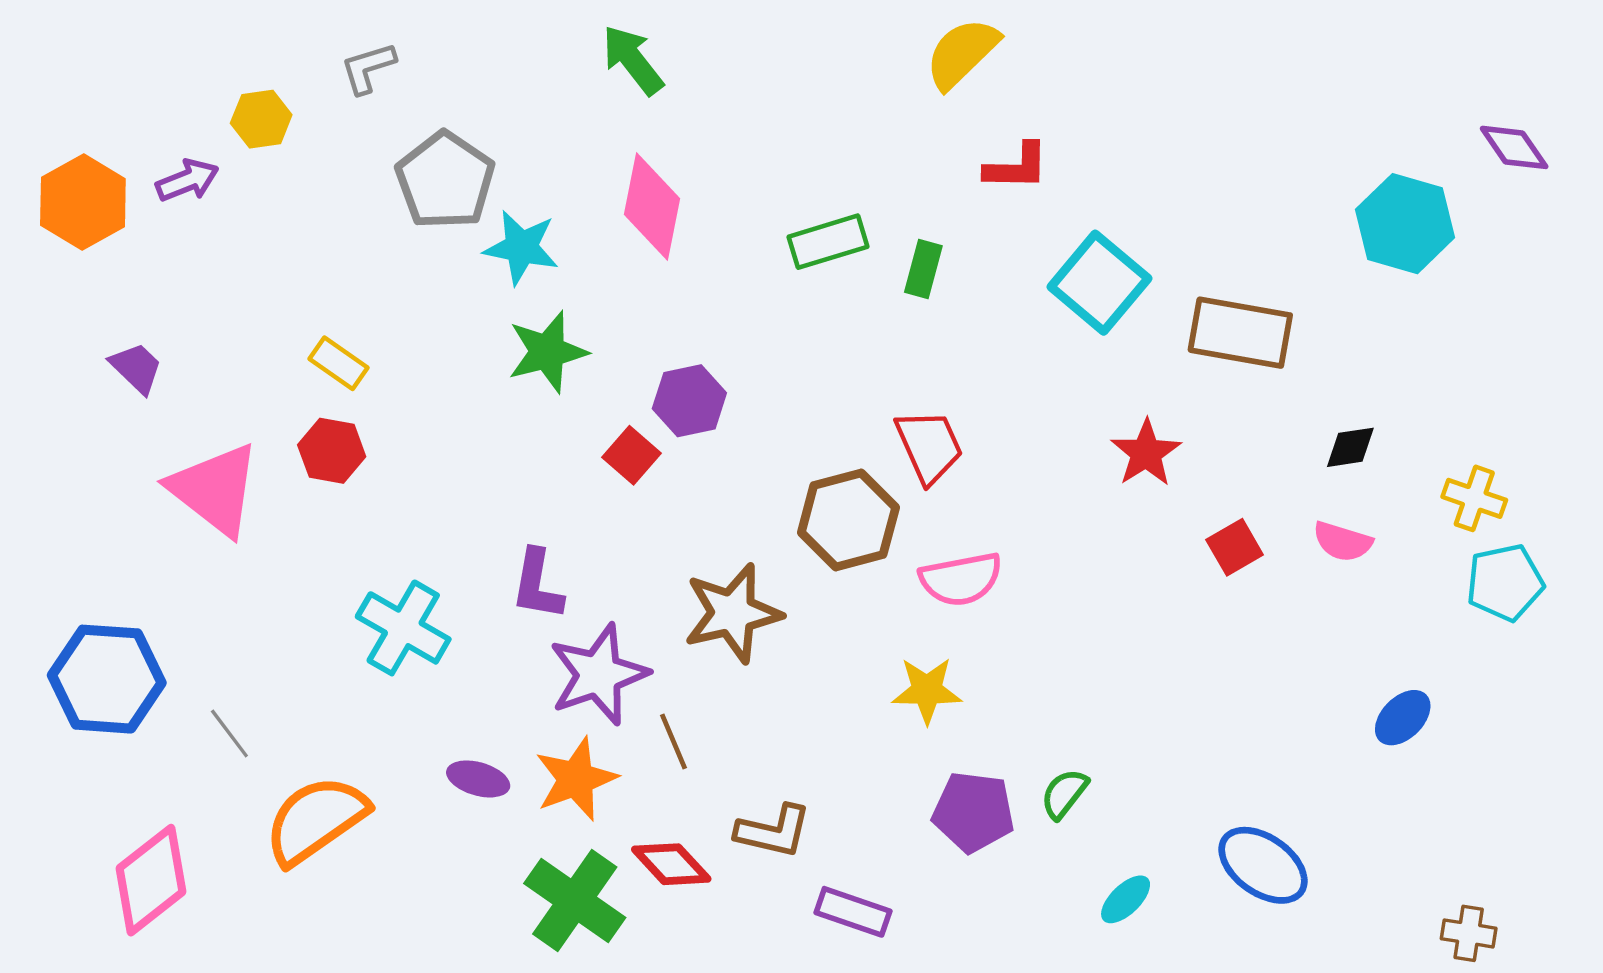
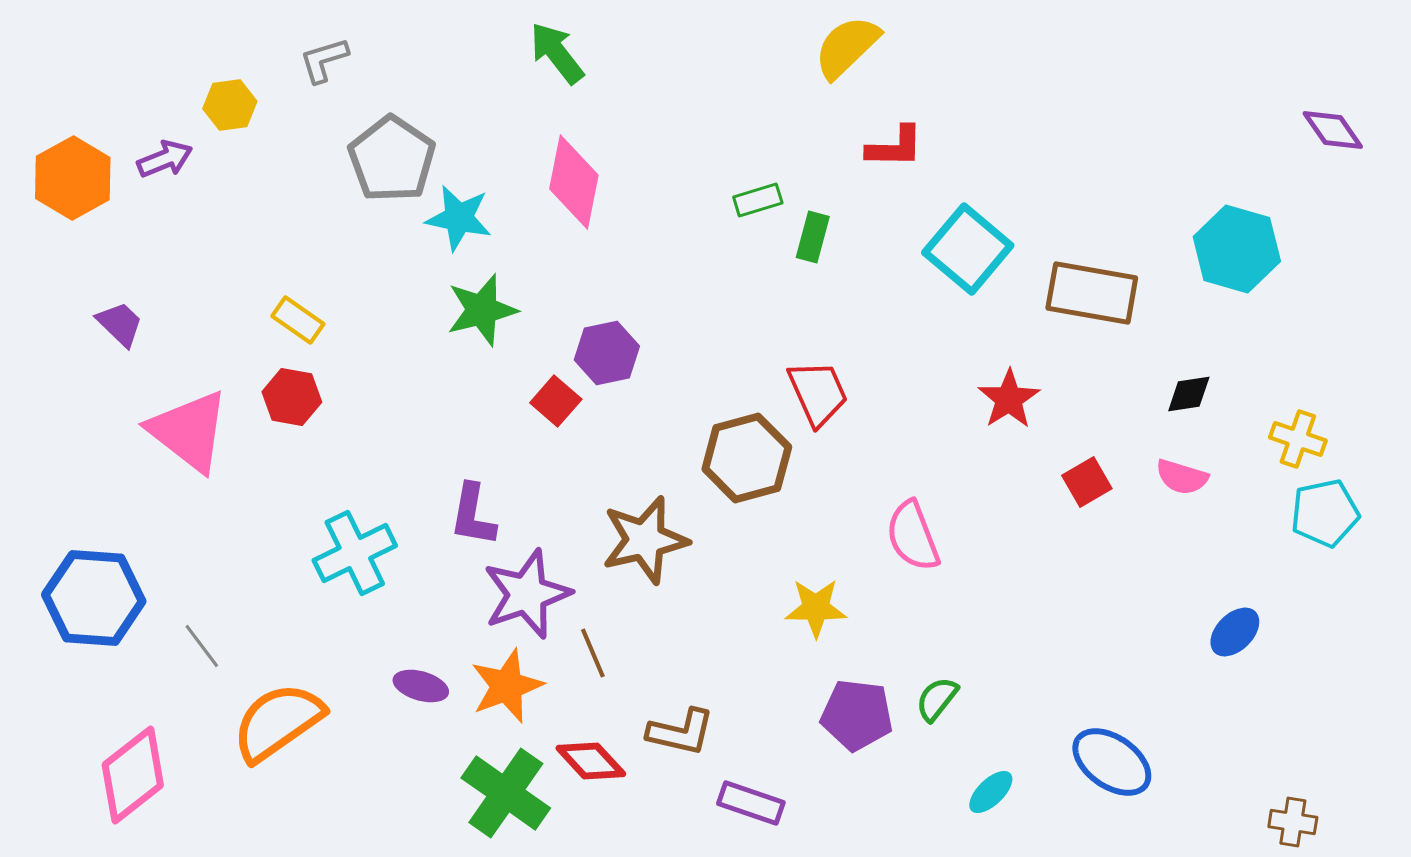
cyan hexagon: (1405, 224) -> (1237, 249), moved
green rectangle: (828, 242) -> (758, 200), moved, size x0.7
pink semicircle: (961, 579) -> (913, 536), moved, turned 80
cyan cross: (403, 628) -> (355, 553), turned 34

